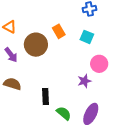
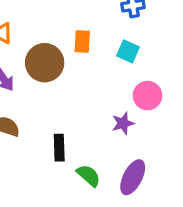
orange rectangle: (59, 31) -> (82, 41), turned 32

